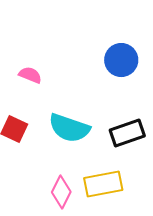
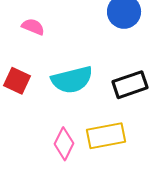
cyan semicircle: (69, 128) -> (72, 80), turned -33

